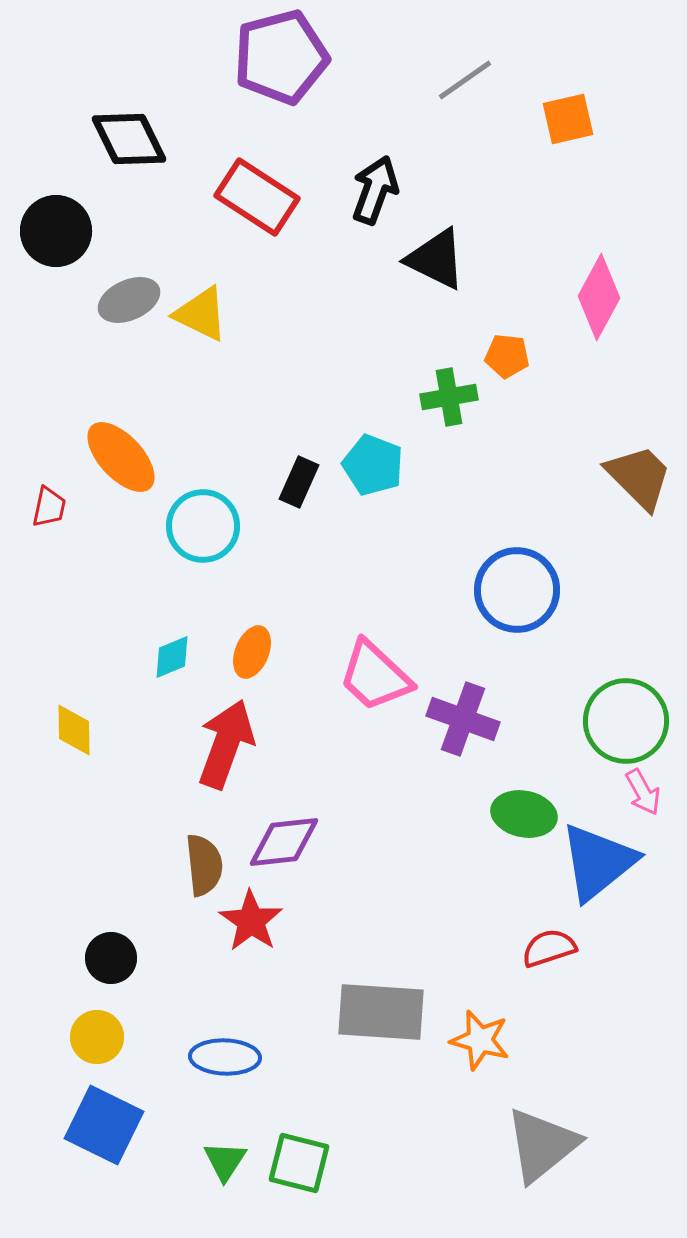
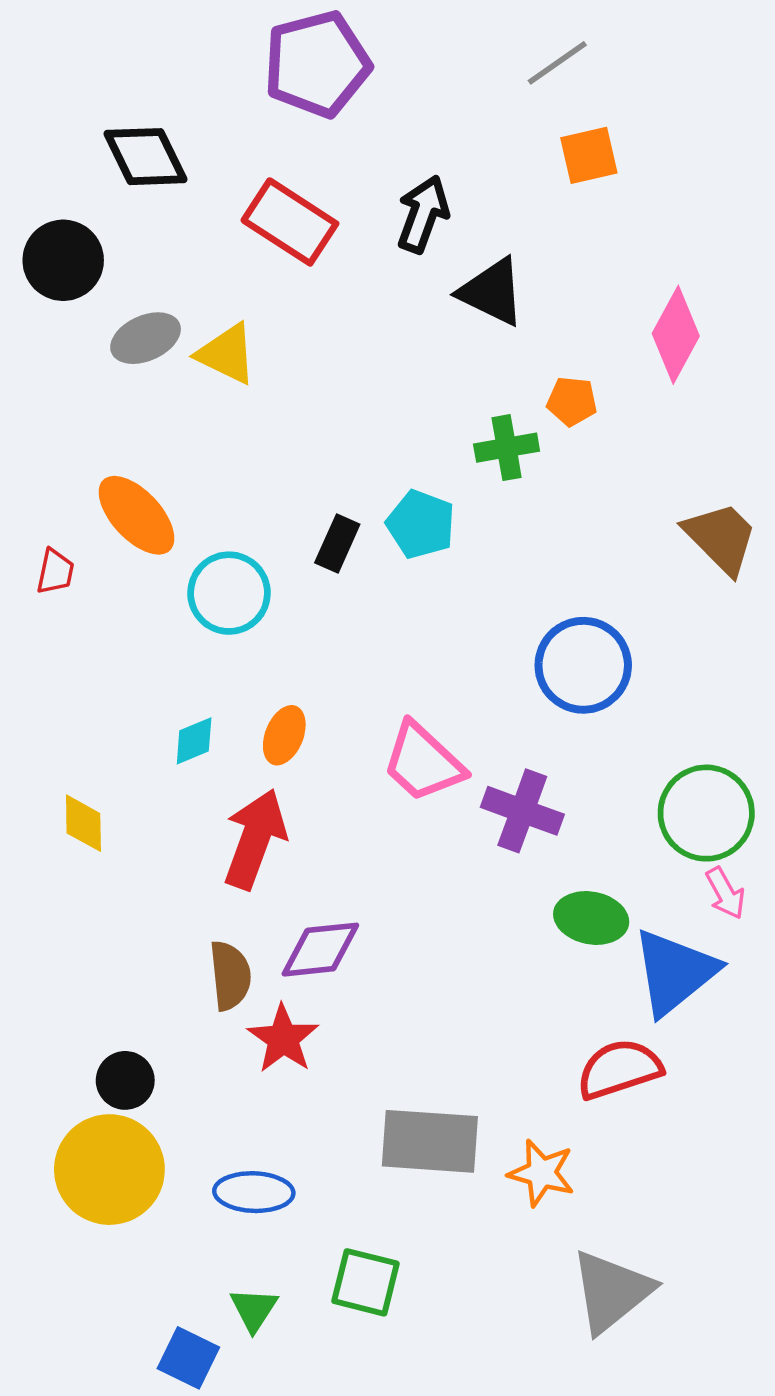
gray line: (465, 80) -> (557, 63), moved
orange square: (568, 119) -> (589, 155), moved
red semicircle: (549, 948) -> (619, 1069), size x1.4
yellow circle: (97, 1037) -> (109, 1170), size x1.8
blue square: (104, 1125) -> (188, 1358), moved, size x0.7
green square: (299, 1163) -> (366, 1282), moved

